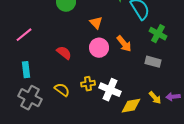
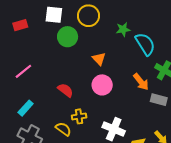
orange arrow: (124, 44) -> (141, 82), moved
cyan rectangle: (26, 70) -> (26, 108), turned 49
yellow cross: (88, 84) -> (79, 116), moved

